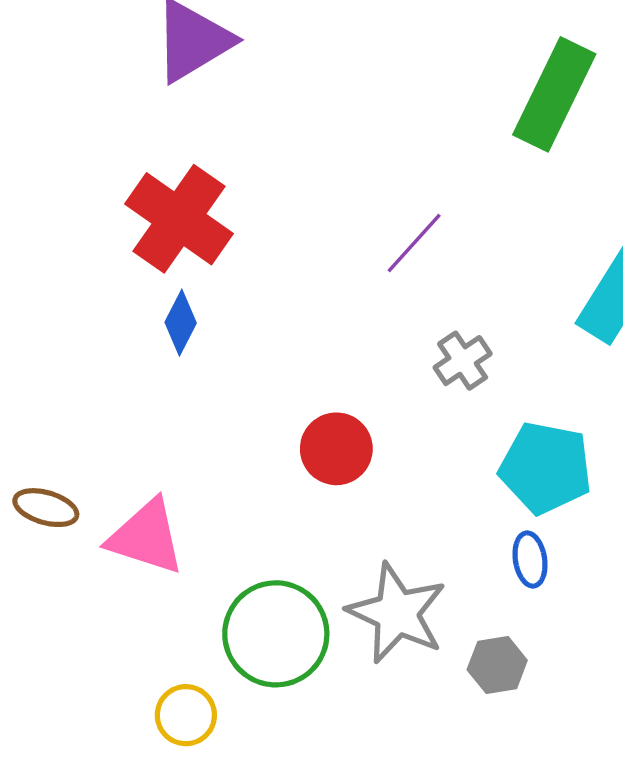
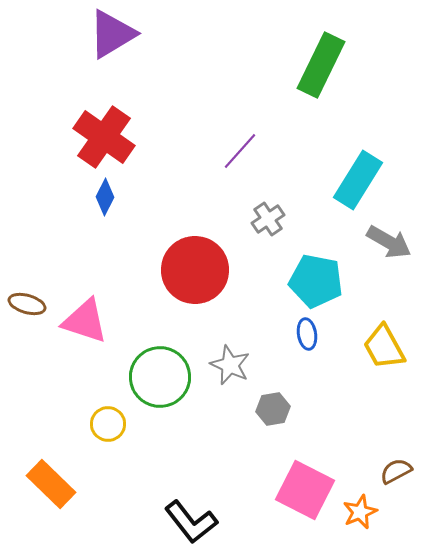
red circle: (336, 449) -> (195, 270), size x1.6
gray star: (397, 613) -> (230, 365), size x0.7
gray hexagon: (497, 665) -> (273, 409), moved

